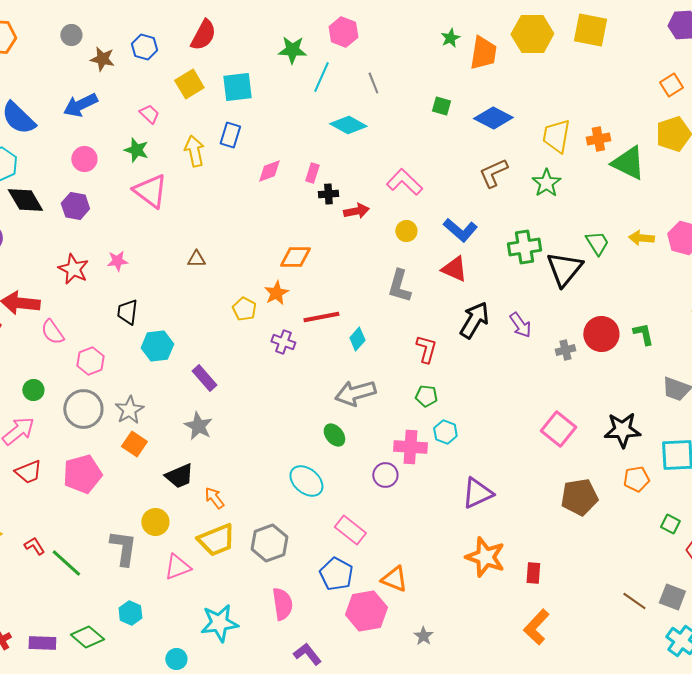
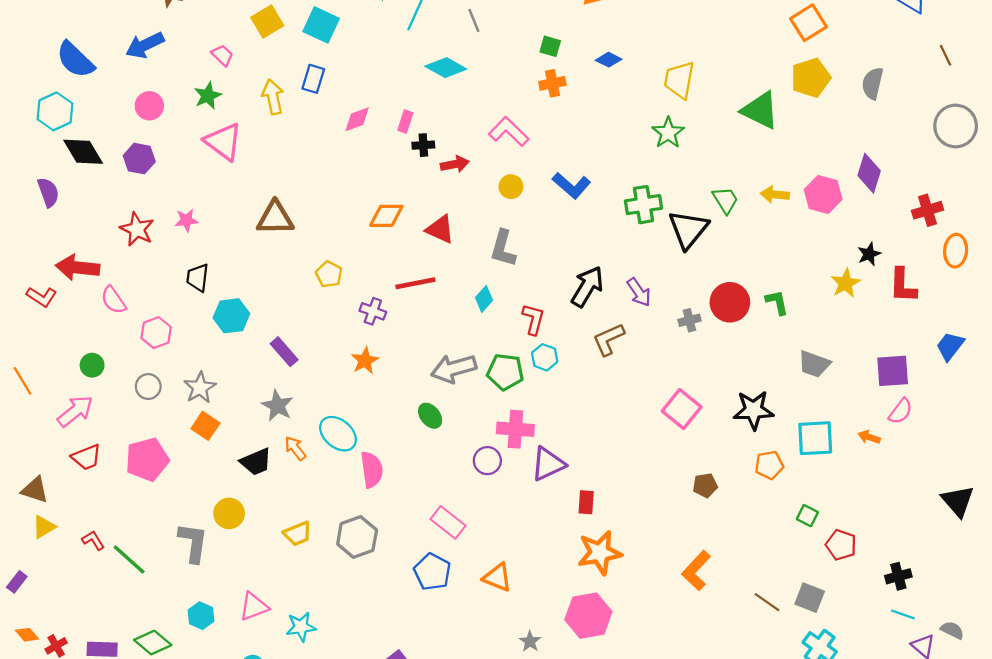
orange square: (671, 85) -> (808, 23), size x1.4
cyan square: (237, 87) -> (321, 25), turned 32
blue diamond: (493, 118) -> (609, 60), size x0.6
orange cross: (598, 139) -> (552, 83), moved
green star: (136, 150) -> (208, 96), turned 30
brown L-shape: (493, 173) -> (609, 339), moved
brown triangle: (196, 259) -> (275, 218), size x1.8
red triangle: (454, 269) -> (440, 229), moved
orange star: (276, 293) -> (365, 361), moved
cyan diamond: (357, 339) -> (484, 299), moved
green pentagon: (426, 396) -> (505, 372), moved, size x1.5
gray circle: (83, 409) -> (148, 387), size x0.6
cyan hexagon: (445, 432) -> (545, 357), moved
cyan ellipse: (306, 481) -> (338, 434), moved
purple triangle: (477, 493) -> (548, 464), moved
brown pentagon: (579, 497) -> (705, 485), size x0.6
orange arrow: (214, 498) -> (295, 448), moved
yellow trapezoid: (216, 540) -> (298, 534), size x0.7
orange star: (485, 557) -> (600, 553), turned -30
pink triangle: (177, 567) -> (254, 607), moved
red rectangle: (533, 573) -> (586, 502), moved
pink semicircle: (282, 604) -> (372, 470), moved
pink hexagon: (366, 611) -> (588, 616), moved
cyan star: (219, 623) -> (301, 627), size x0.7
orange L-shape: (536, 627) -> (696, 571), moved

